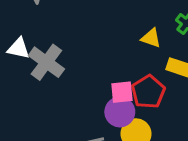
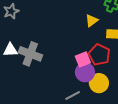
yellow triangle: (151, 38) -> (92, 20), turned -40

